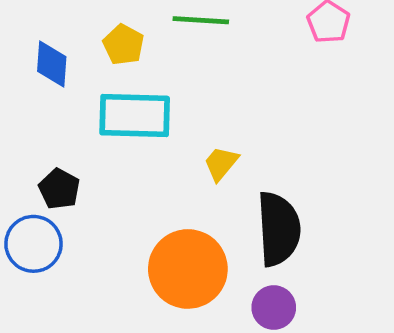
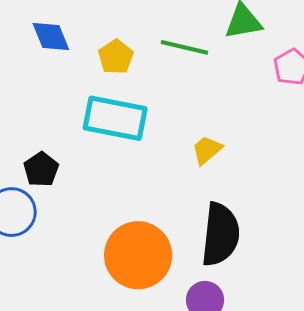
blue diamond: (52, 64) -> (51, 37), moved, turned -36
yellow trapezoid: (221, 163) -> (207, 150), moved

